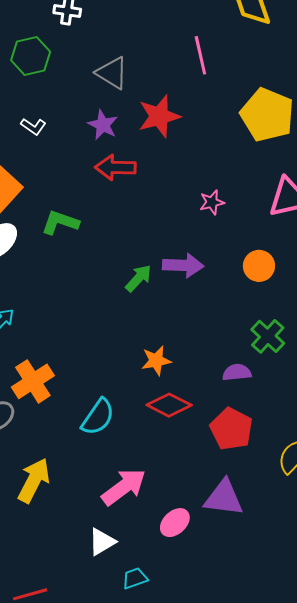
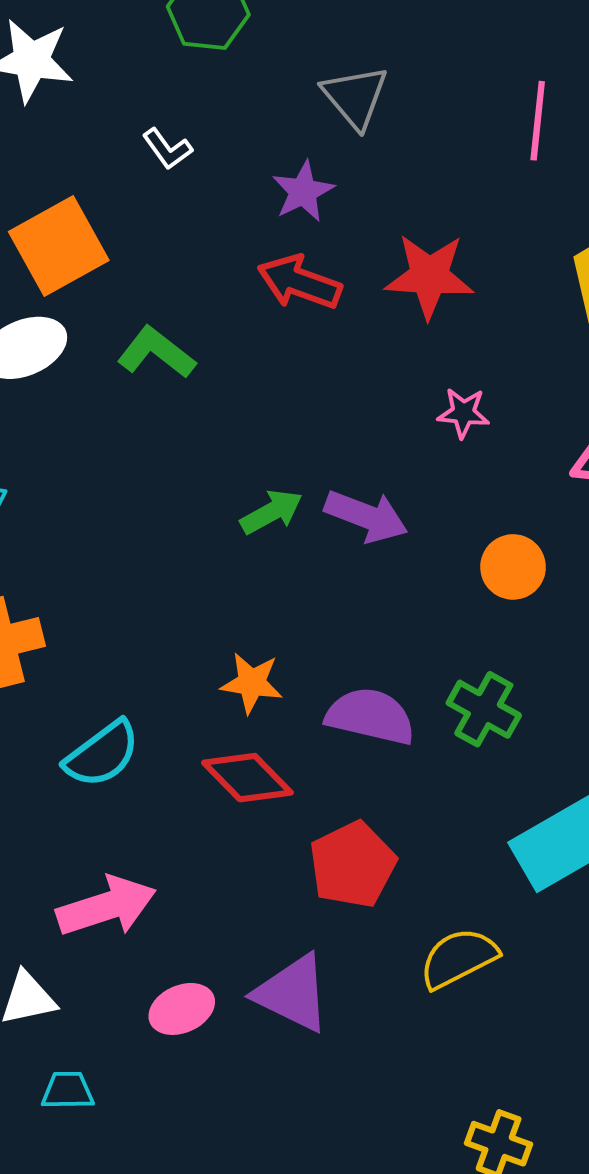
red star: (159, 116) -> (429, 276), moved
green cross: (268, 336) -> (484, 709), turned -32
purple semicircle: (237, 372) -> (370, 716), moved, size x1.5

